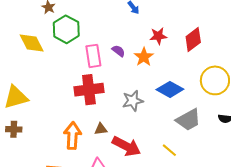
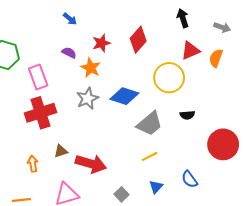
purple semicircle: (118, 51) -> (69, 53), moved
gray star: (133, 101) -> (87, 98), moved
orange arrow: (72, 136) -> (33, 164), size x0.6
yellow line: (169, 150) -> (150, 156), moved, turned -56

